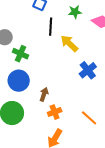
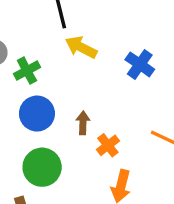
yellow arrow: (69, 43) -> (81, 47), moved
green cross: (20, 54) -> (27, 71), turned -35

